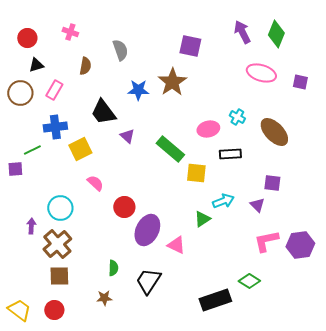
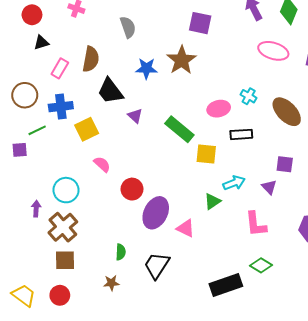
brown semicircle: (85, 66) -> (91, 59), moved, size x1.4
brown circle: (20, 93) -> (25, 95), moved
pink L-shape: (266, 241) -> (256, 224), moved, turned -84

